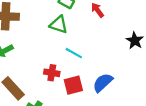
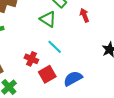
red square: (73, 85) -> (47, 74), turned -30

